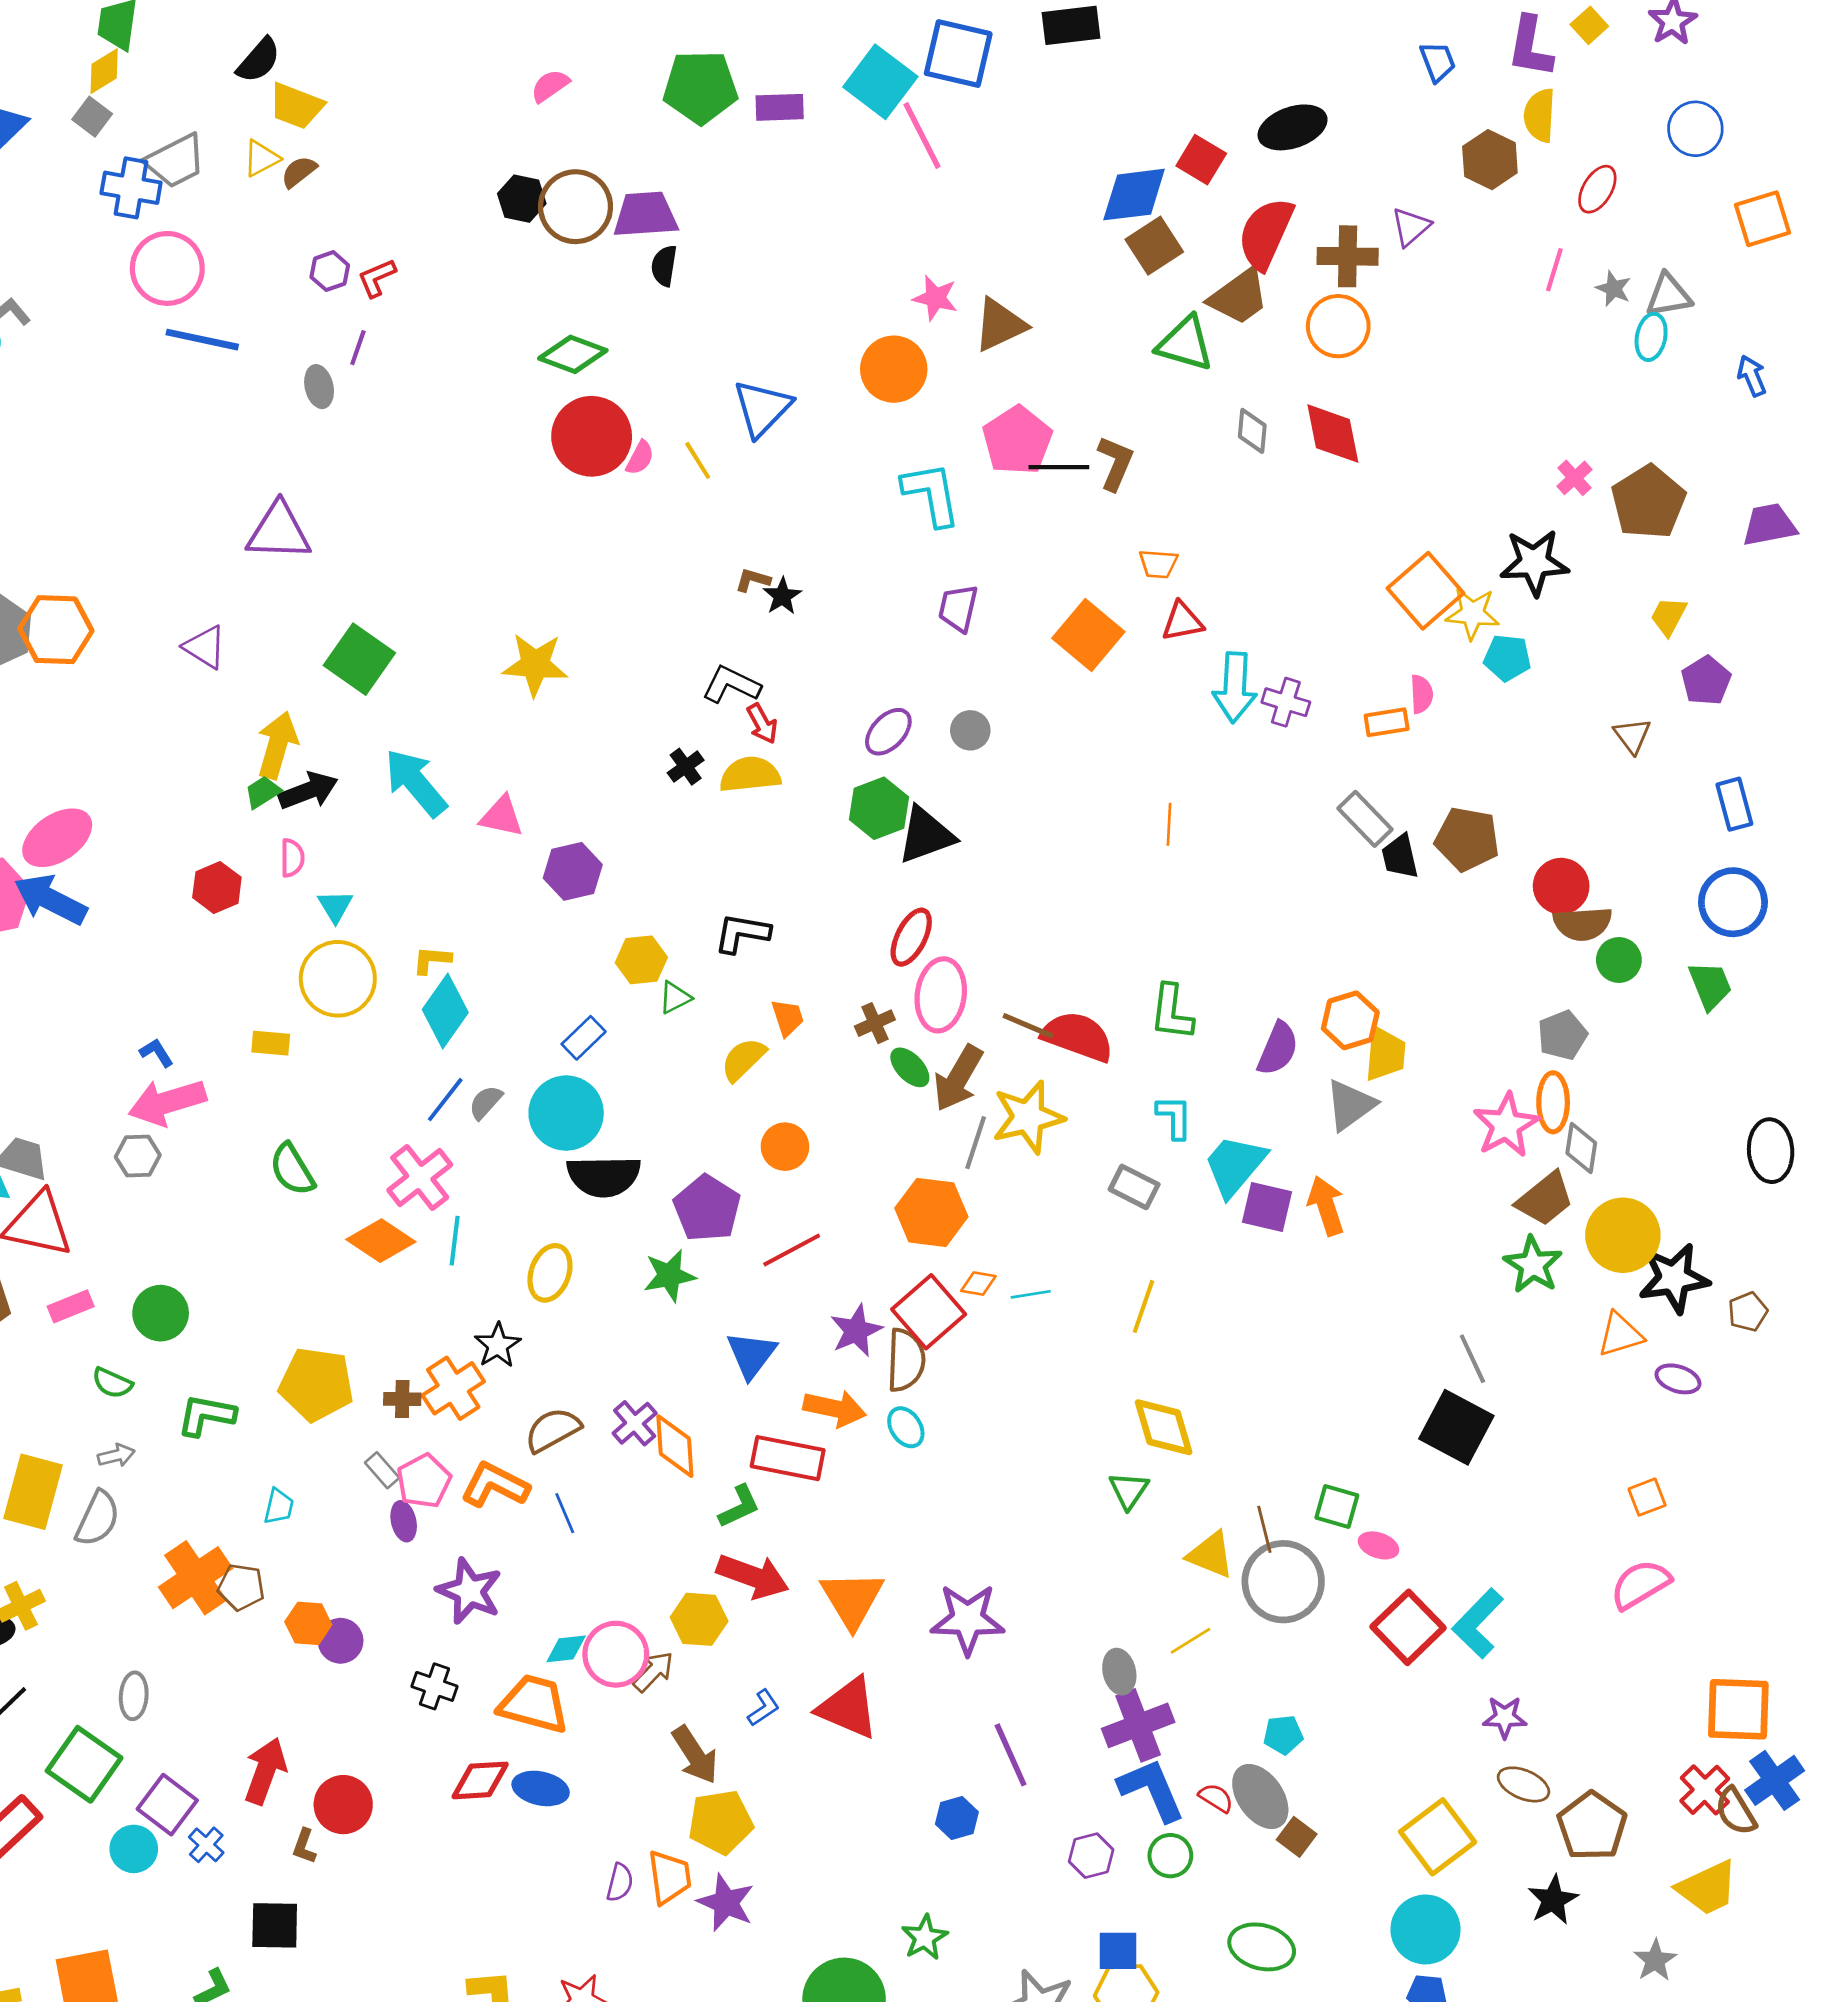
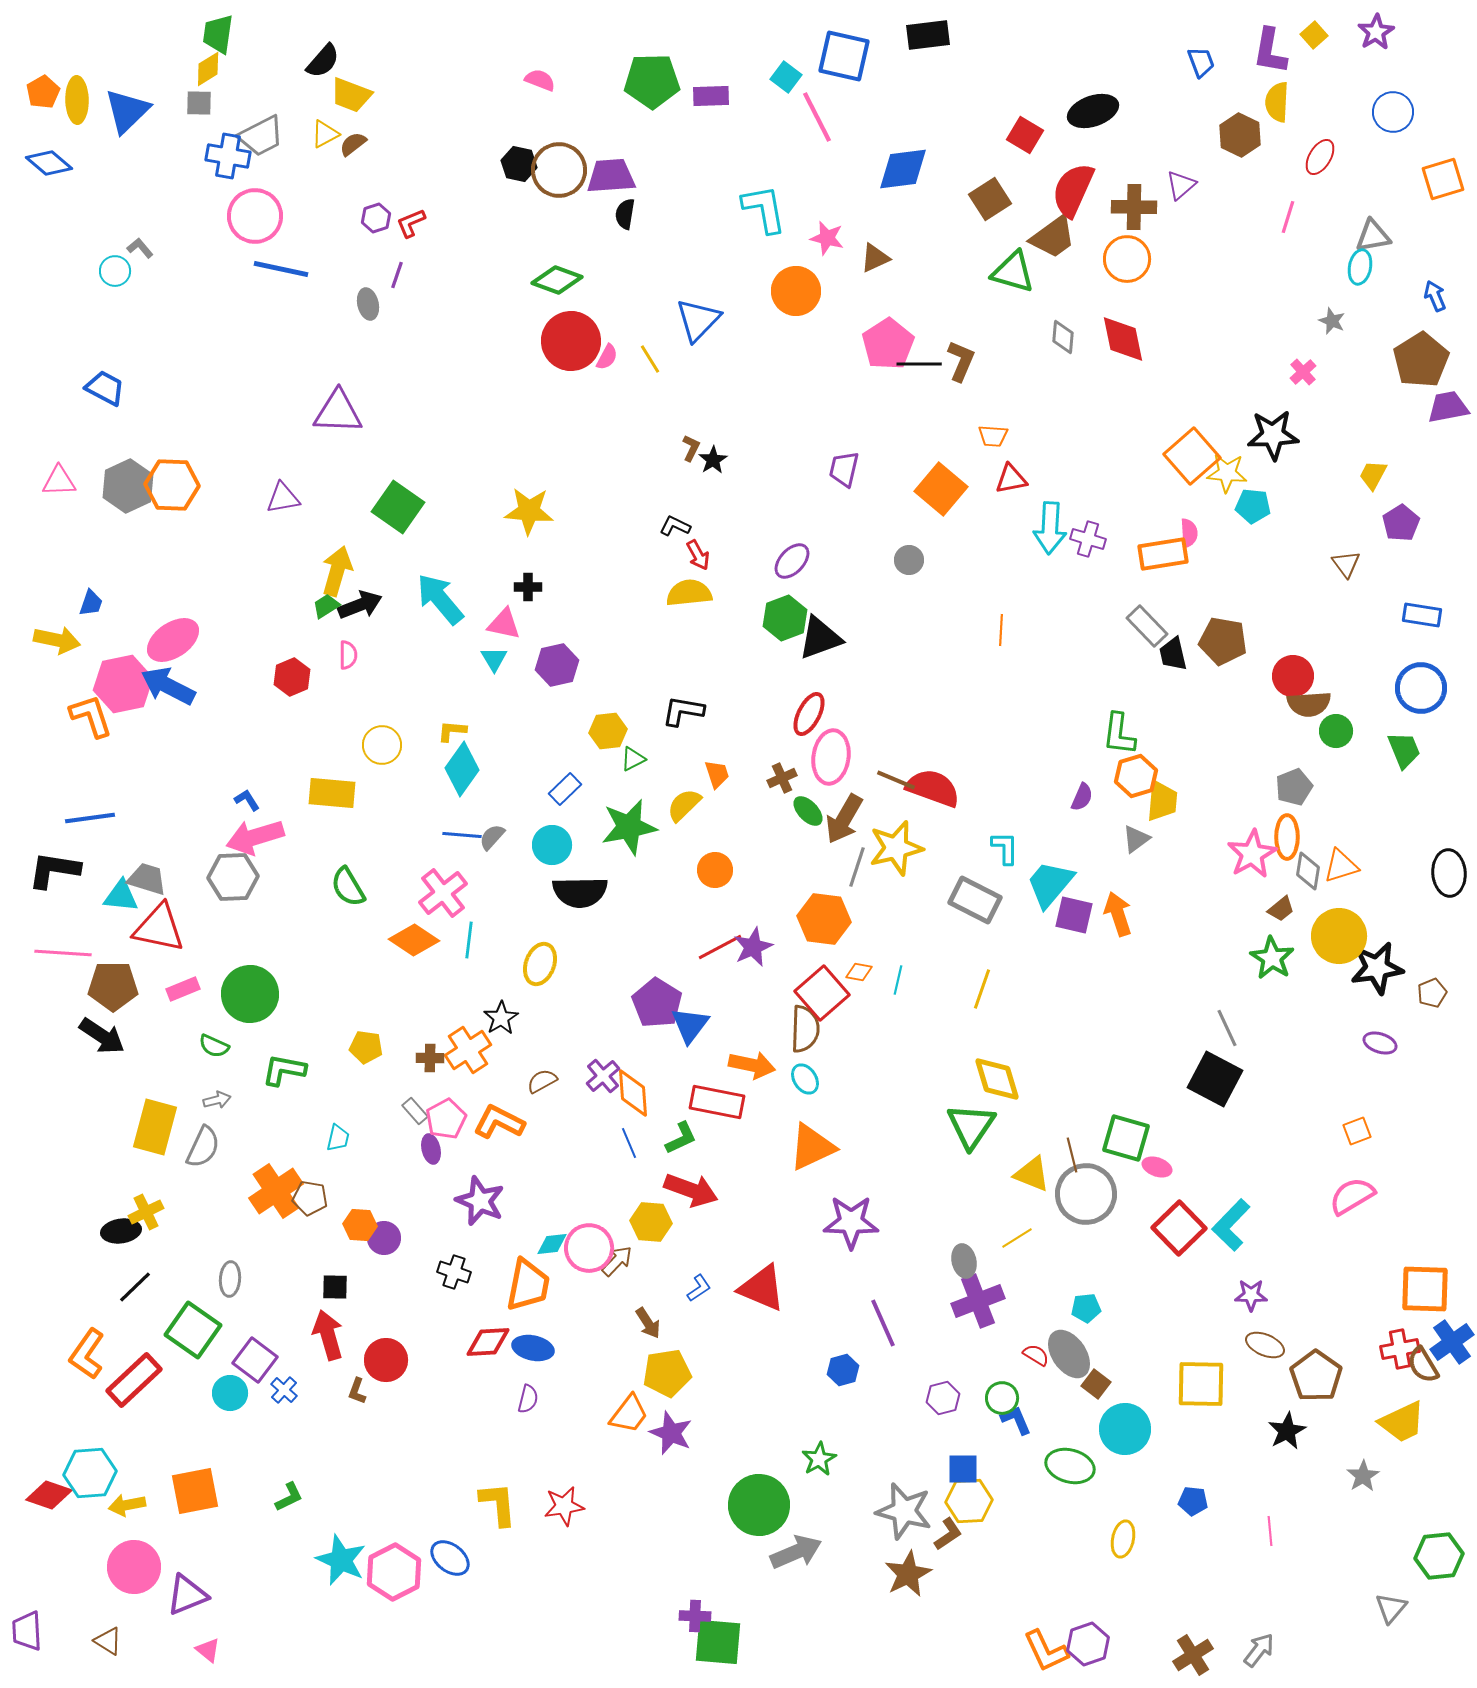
cyan square: (880, 82) -> (786, 77), size x0.6
pink semicircle: (550, 86) -> (540, 80), turned 56
gray square: (92, 117) -> (199, 103), turned -36
blue diamond: (1134, 195) -> (903, 169), moved
gray star: (1613, 289) -> (1332, 321), moved
brown triangle: (1000, 325) -> (875, 258), size x0.7
cyan L-shape: (931, 494) -> (764, 209), moved
brown pentagon: (1648, 502) -> (1421, 360), moved
brown L-shape: (753, 580) -> (691, 448), turned 100
purple triangle: (205, 647) -> (283, 498), turned -42
black L-shape: (731, 685) -> (675, 526), size x0.7
orange rectangle: (1387, 722) -> (1163, 554), size x1.5
gray circle: (970, 730) -> (909, 560), moved
black cross: (686, 767) -> (528, 587), moved, turned 36
blue rectangle: (1734, 804) -> (1422, 615), turned -66
cyan triangle: (335, 906) -> (494, 659), moved
yellow circle: (338, 979) -> (382, 745), size x0.7
green L-shape: (1172, 1012) -> (1119, 734), moved
yellow rectangle: (271, 1043) -> (332, 793), size x1.6
purple semicircle: (1278, 1049) -> (1082, 797), size x0.7
blue line: (445, 1100) -> (462, 835), turned 57
gray triangle: (1350, 1105) -> (1136, 839), size x0.7
cyan circle: (566, 1113) -> (552, 845), size x0.7
gray hexagon: (138, 1156) -> (233, 877), size x1.5
gray rectangle: (1134, 1187) -> (975, 900), size x1.4
brown trapezoid: (1545, 1199) -> (1281, 909), size x0.6
purple pentagon: (707, 1208) -> (657, 1003), moved
green star: (669, 1276) -> (629, 827), moved, size x1.4
cyan line: (1031, 1294) -> (898, 980), turned -68
green circle: (161, 1313) -> (250, 994), size x1.4
purple star: (856, 1331) -> (753, 947), moved
orange triangle: (1620, 1335) -> (1341, 866), moved
yellow pentagon: (316, 1384) -> (366, 1047), size x0.6
brown semicircle: (553, 1430) -> (542, 1081), size x0.7
green triangle: (1129, 1490) -> (971, 1126), size x1.6
green square: (1337, 1506) -> (1126, 1138), size x1.4
blue line: (565, 1513) -> (629, 1143), moved
orange triangle: (852, 1599) -> (812, 1147), moved, turned 36
orange trapezoid: (534, 1704) -> (528, 1285), turned 86
brown arrow: (695, 1755) -> (648, 1323), size x0.7
red arrow: (265, 1771) -> (328, 1335), turned -36
blue L-shape: (1152, 1790) -> (1016, 1420), moved, size x0.6
red cross: (1705, 1790) -> (1400, 1349), turned 33
yellow square: (1438, 1837) -> (1201, 1384), turned 38
orange trapezoid: (669, 1877) -> (629, 1414), turned 45
purple semicircle: (620, 1882) -> (528, 1399), moved
black square: (275, 1925) -> (335, 1287), moved, size x0.7
cyan circle: (1425, 1929) -> (1125, 1429), moved

